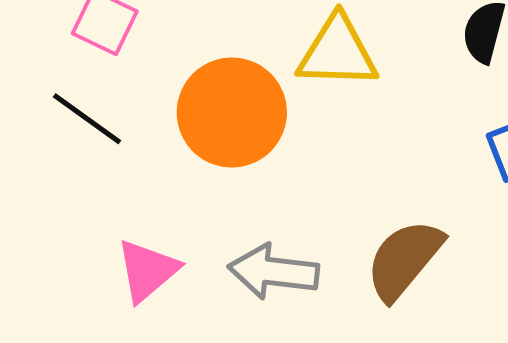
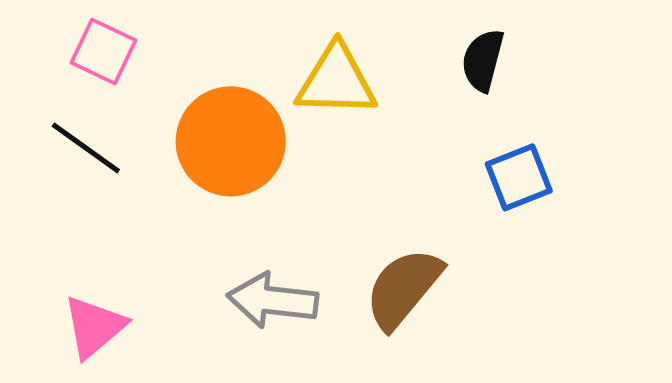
pink triangle: (147, 270) -> (94, 327), moved

